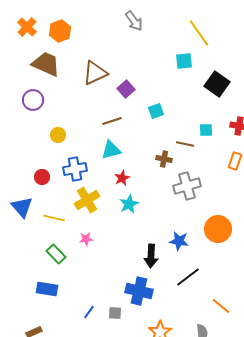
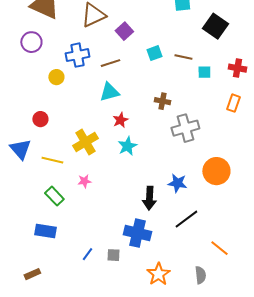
brown line: (185, 144) -> (183, 57), moved
blue cross: (75, 169) -> (77, 55), moved

